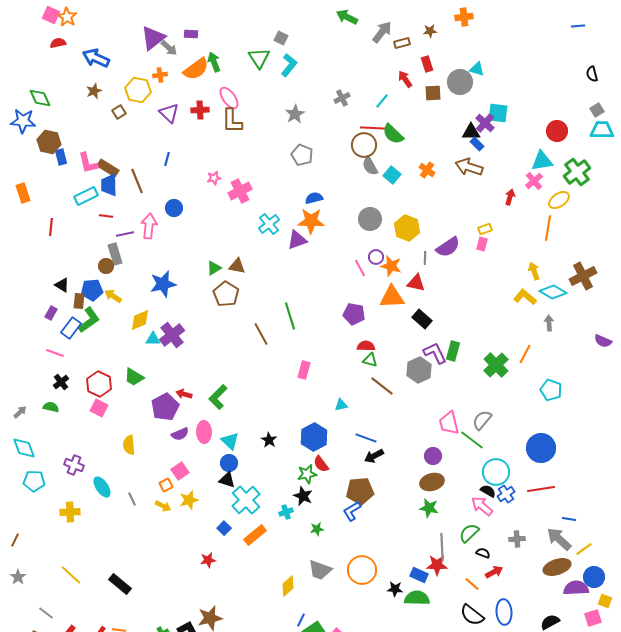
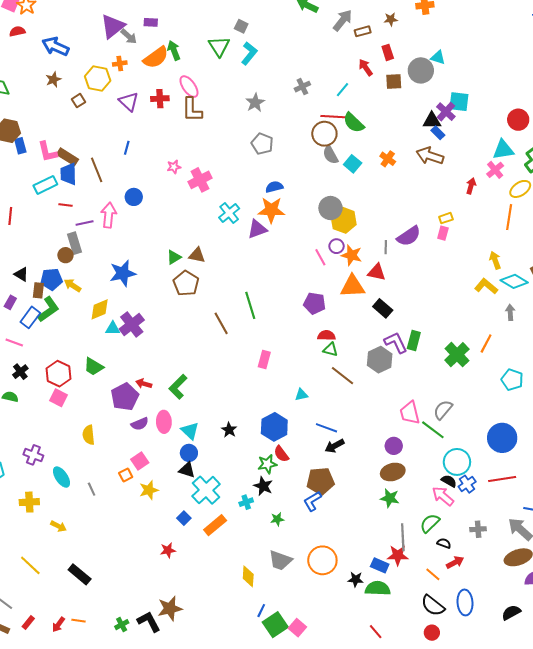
yellow hexagon: (407, 228) -> (344, 220), moved
yellow arrow: (163, 506) -> (58, 526), moved
yellow diamond: (288, 586) -> (248, 576), turned -45

